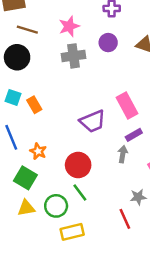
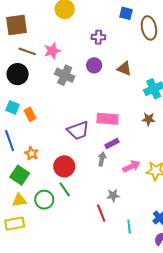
pink star: (69, 26) -> (52, 51), moved
gray cross: (73, 56) -> (65, 75), turned 30
pink rectangle: (127, 105) -> (107, 119), turned -60
yellow rectangle: (72, 232) -> (15, 224), moved

